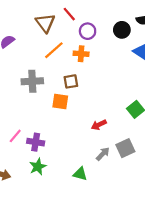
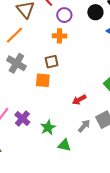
orange line: (54, 50) -> (15, 35), moved
gray cross: (32, 81) -> (16, 63), turned 36
purple cross: (36, 142) -> (22, 119), turned 35
green star: (38, 167) -> (48, 128), moved

